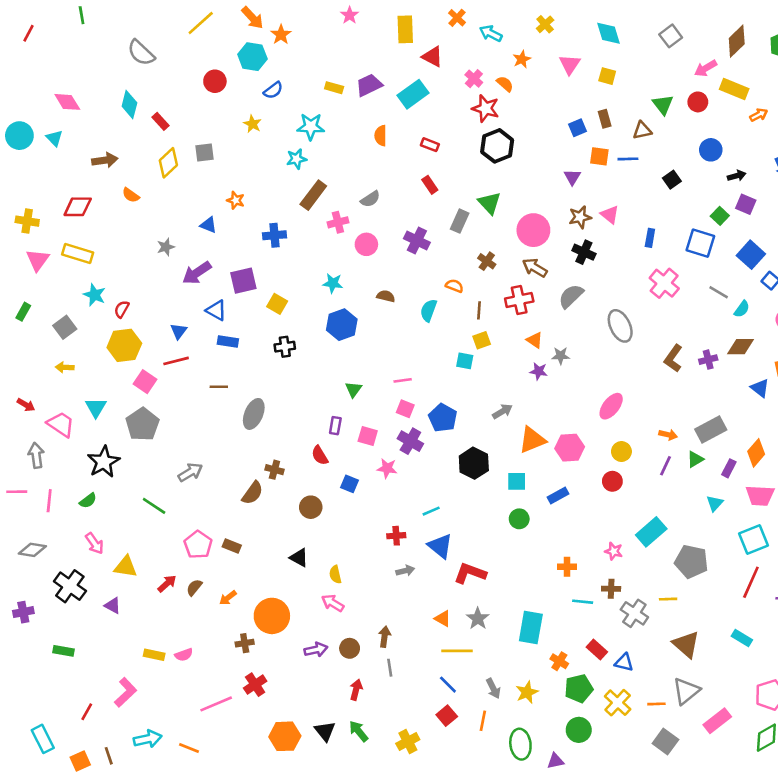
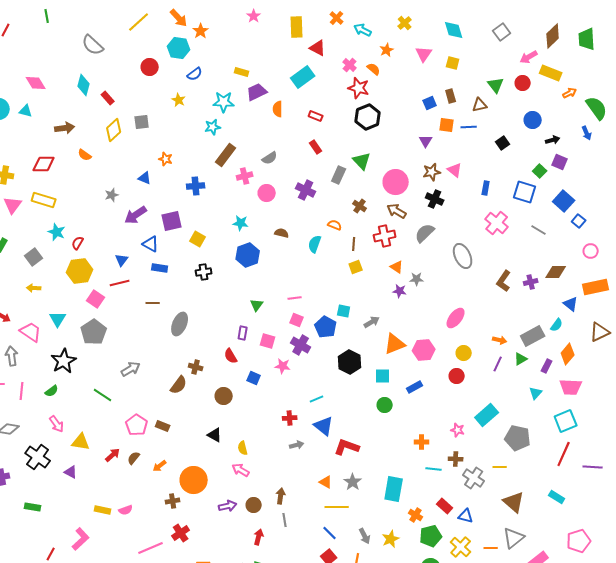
purple trapezoid: (369, 85) -> (257, 92), moved
cyan triangle: (54, 138) -> (26, 111), turned -32
cyan semicircle: (742, 309) -> (557, 325), moved
cyan square: (465, 361) -> (344, 311), moved

